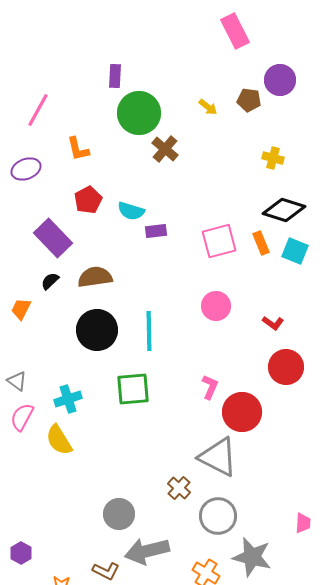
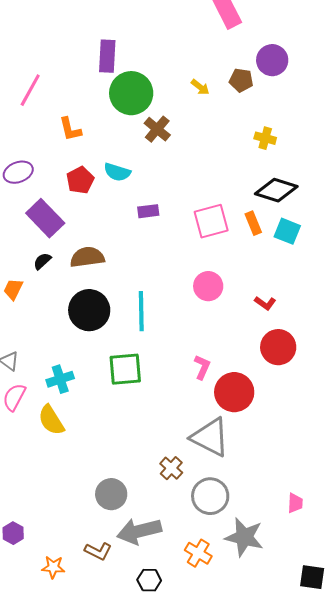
purple rectangle: (115, 76) -> (107, 56), size x1.4
purple ellipse: (26, 169) -> (18, 172), moved
cyan semicircle: (131, 211) -> (117, 172), moved

